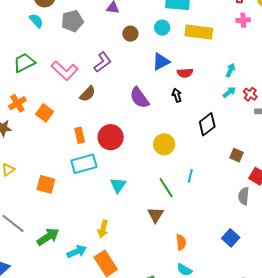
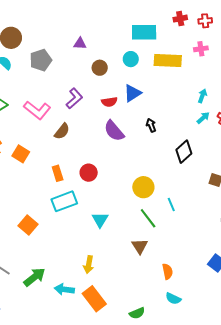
pink cross: (243, 20) -> (201, 49), moved
red semicircle: (185, 73) -> (109, 102), moved
red circle: (111, 137) -> (89, 173), size x0.7
yellow circle: (164, 144) -> (143, 187), moved
cyan line: (190, 176) -> (171, 204), turned -32
orange square: (46, 184) -> (28, 225), turned 30
cyan arrow: (77, 252) -> (64, 289), turned -144

